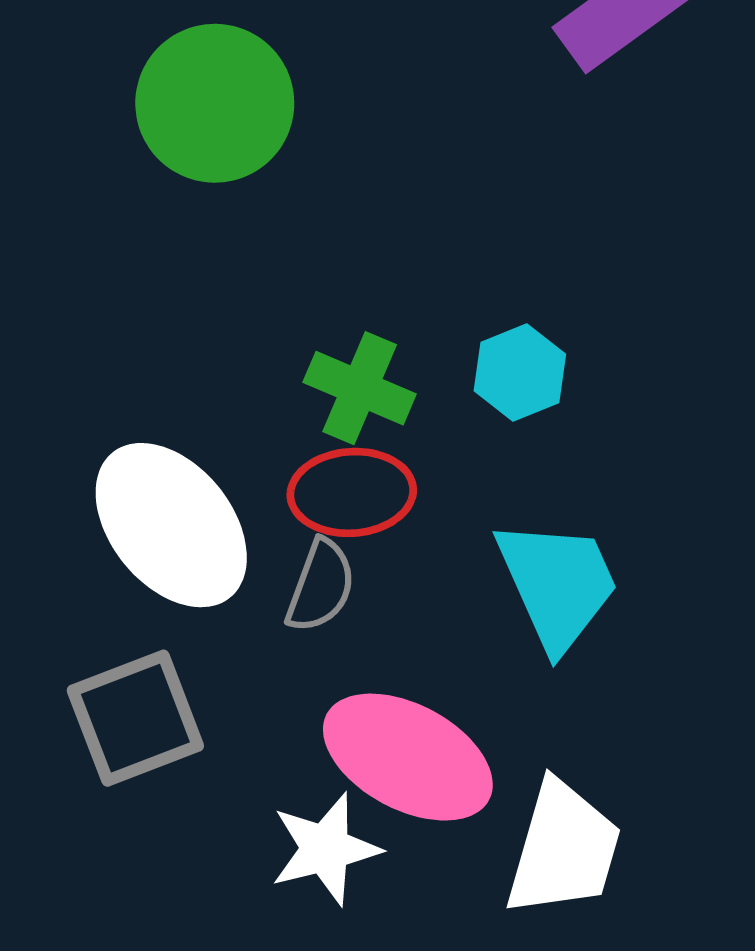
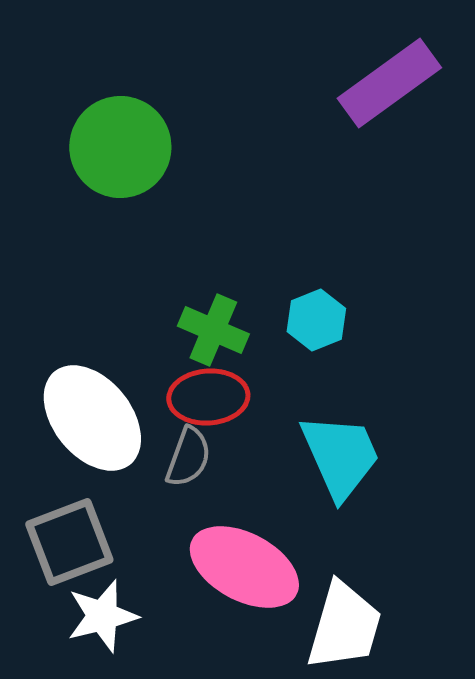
white star: (325, 849) -> (102, 616), moved

